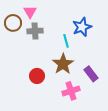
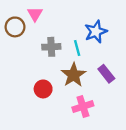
gray cross: (35, 31) -> (51, 47), moved
purple rectangle: (91, 74) -> (106, 74), moved

